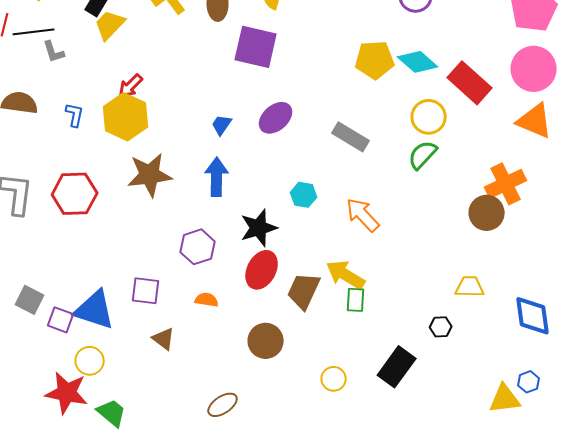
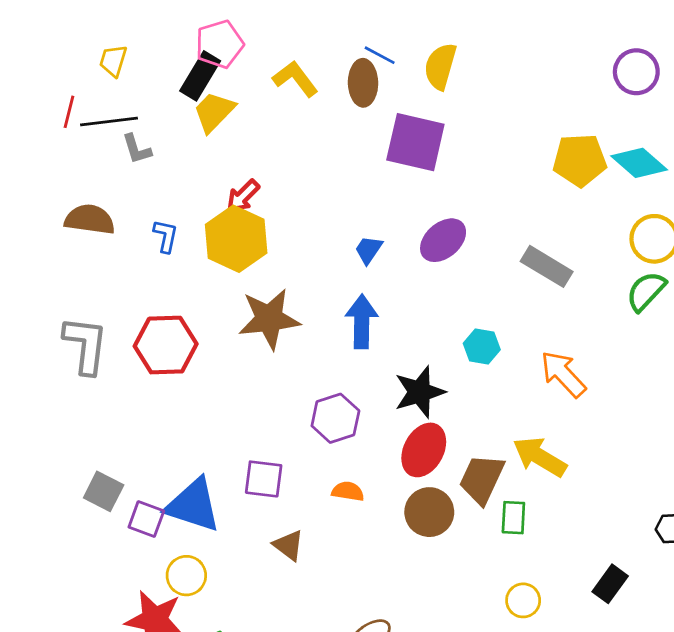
green rectangle: (356, 300) -> (513, 518), moved
brown circle: (266, 341) -> (429, 512), moved
black rectangle: (397, 367) -> (610, 584), size x0.7

